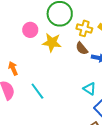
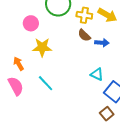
yellow star: (52, 43) -> (42, 47), moved

